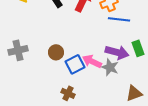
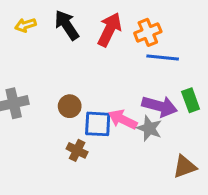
blue square: (75, 64) -> (98, 124), turned 30
brown cross: (68, 93) -> (77, 150), moved

